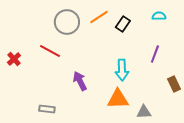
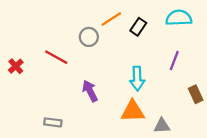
cyan semicircle: (159, 16) -> (179, 18), size x1.6
gray circle: (67, 22) -> (89, 37), moved, size x0.7

